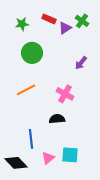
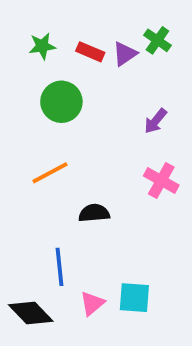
red rectangle: (49, 19) -> (90, 52), moved
pink cross: (65, 94) -> (161, 180), moved
black semicircle: (57, 119) -> (94, 213), moved

